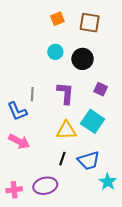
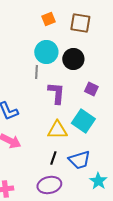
cyan circle: (55, 52) -> (46, 52), size x1.5
gray line: (32, 94) -> (36, 72), moved
purple ellipse: (45, 186) -> (49, 185), moved

